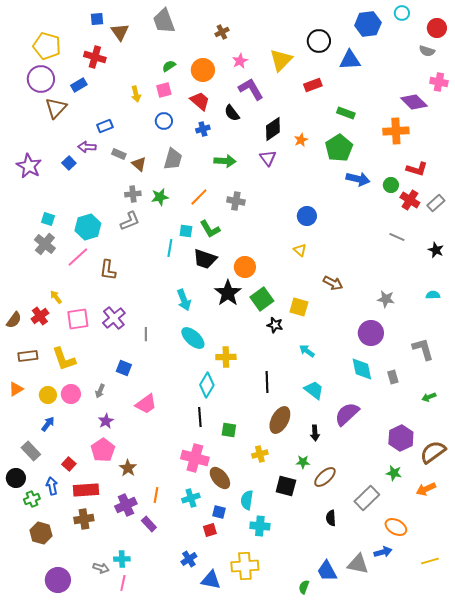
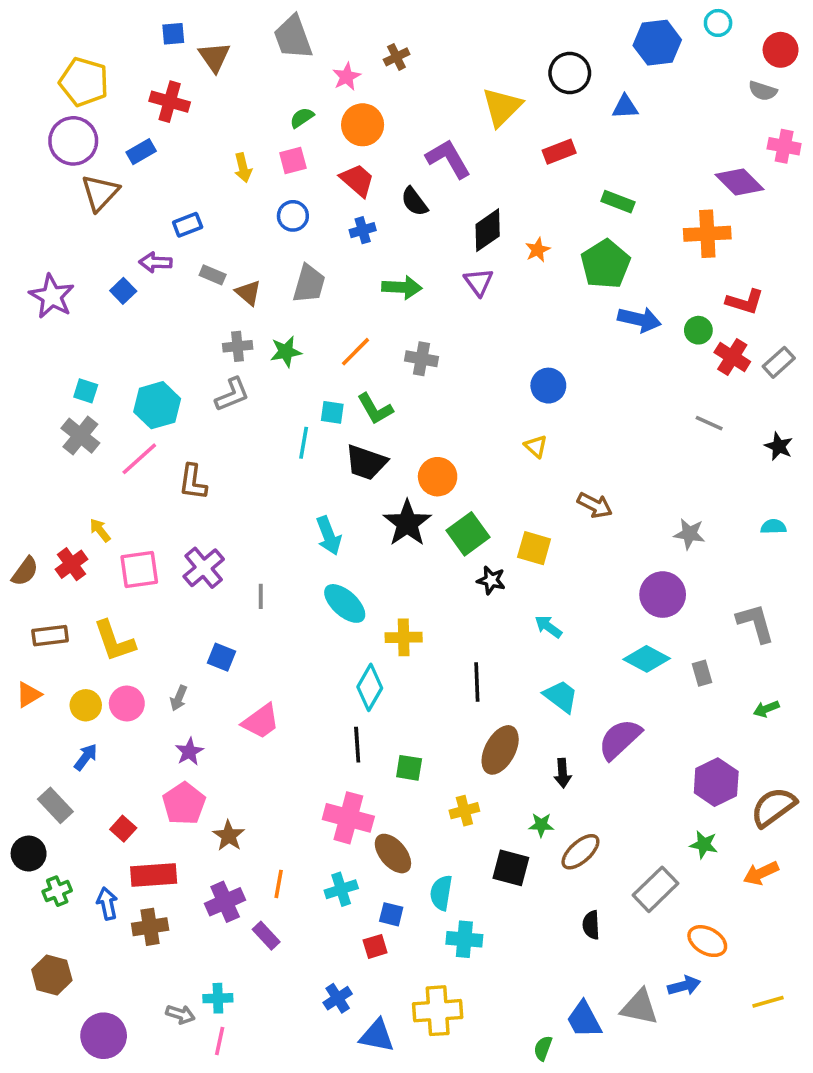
blue triangle: (350, 60) -> (625, 107), size x0.7
pink star: (240, 61) -> (347, 77), moved
cyan diamond: (362, 369) -> (647, 659), turned -50
blue arrow: (52, 486) -> (107, 904), moved
brown hexagon: (41, 533) -> (52, 975), moved

